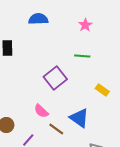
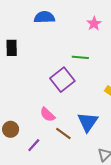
green line: (82, 56) -> (80, 57), moved
blue triangle: (79, 118) -> (88, 122), turned 30

